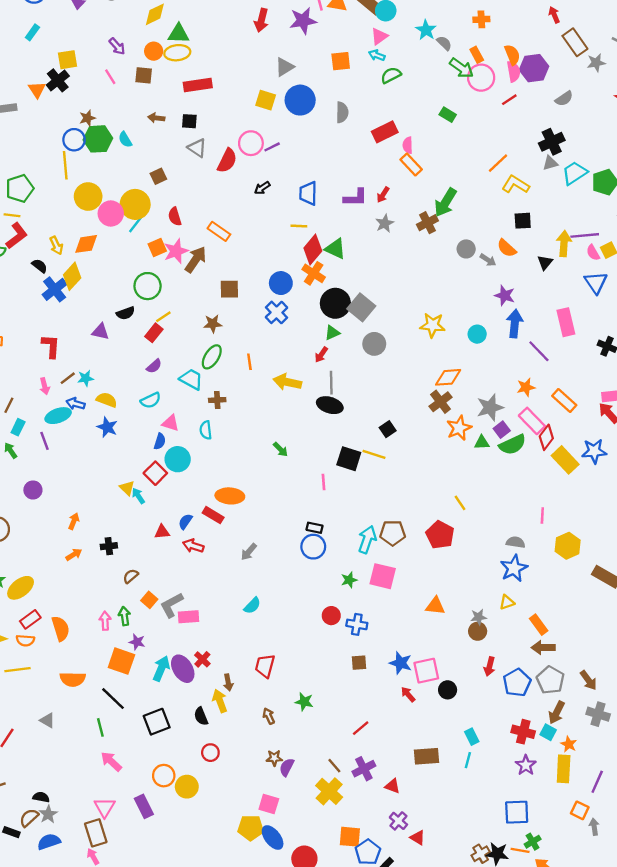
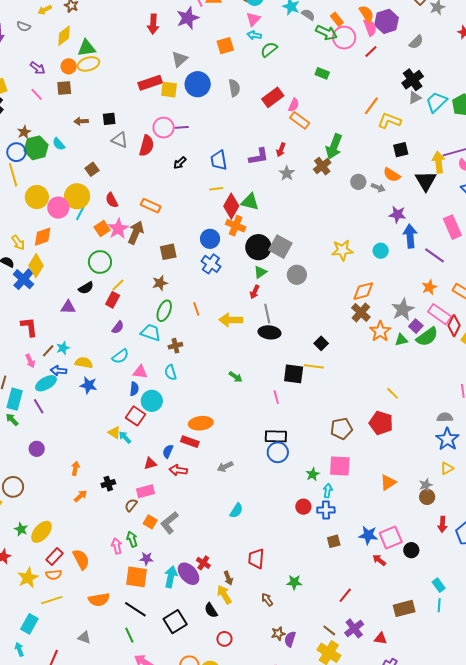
red rectangle: (198, 85) -> (150, 83), moved
pink semicircle: (408, 145) -> (294, 105), turned -144
purple line: (272, 147) -> (182, 127), turned 32
black triangle: (545, 263) -> (426, 181), size x1.6
cyan rectangle: (18, 427) -> (15, 399), size x1.5
black rectangle: (315, 528) -> (276, 436), size x1.5
cyan arrow: (367, 540) -> (328, 491), moved, size x0.6
gray arrow: (249, 552) -> (225, 467), turned 35
orange triangle: (435, 606) -> (388, 482), turned -30
pink rectangle: (189, 617) -> (145, 491), moved

